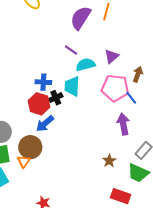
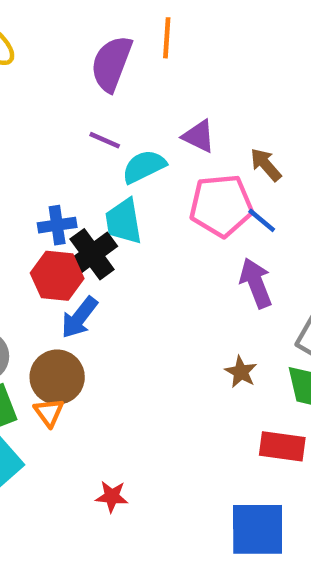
purple triangle: (112, 56) -> (199, 136), turned -42
brown arrow: (138, 74) -> (266, 165), turned -49
black cross: (56, 98) -> (92, 254), size x1.5

